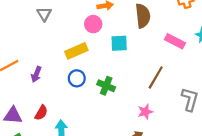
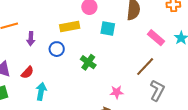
purple arrow: (36, 74) -> (31, 39), turned -32
brown line: (156, 77) -> (145, 67), moved
blue circle: (77, 78) -> (57, 49), moved

